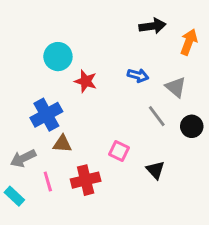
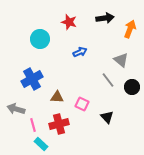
blue arrow: (138, 75) -> (80, 52), moved, turned -40
red star: (86, 81) -> (69, 22), moved
brown triangle: (62, 144) -> (57, 97), moved
gray arrow: (23, 158) -> (16, 109), turned 42
cyan rectangle: (14, 196) -> (41, 144), moved

